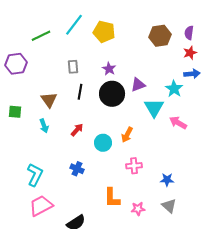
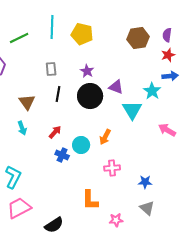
cyan line: (74, 25) -> (52, 27), turned -35
purple triangle: (138, 85) -> (116, 87), turned 42
pink arrow: (178, 123) -> (167, 130), moved
blue cross: (77, 169) -> (62, 155), moved
pink star: (138, 209) -> (116, 220), moved

